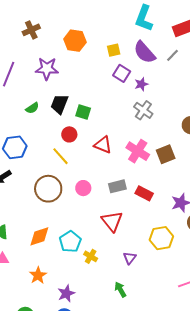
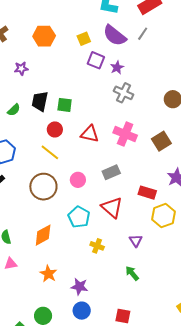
purple star: (47, 69) -> (21, 68), size x0.6
brown square: (166, 154) -> (161, 141), moved
red rectangle: (144, 193) -> (147, 193), moved
cyan pentagon: (70, 242) -> (79, 217), moved
purple star: (66, 293) -> (79, 287), turned -30

